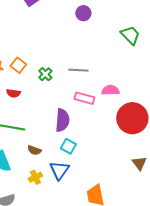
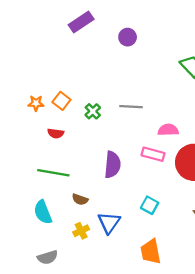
purple circle: (83, 13) -> (128, 37), moved
pink rectangle: (84, 98) -> (153, 154), moved
cyan square: (68, 146) -> (150, 205), moved

